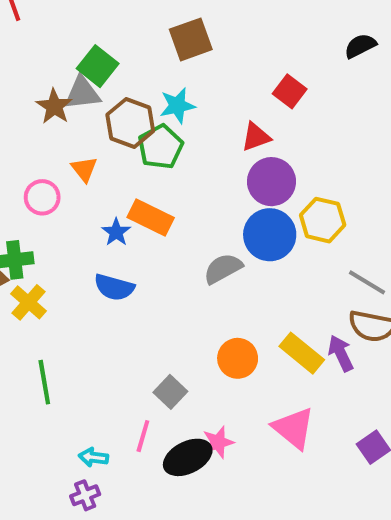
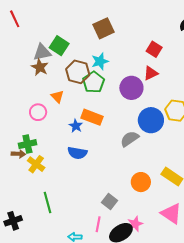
gray triangle: (82, 93) -> (42, 52), moved
red triangle: (256, 137) -> (151, 73), moved
purple circle: (271, 182) -> (131, 88), moved

